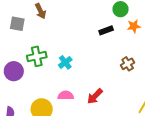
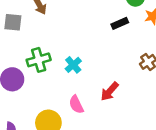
pink semicircle: (66, 95) -> (76, 104), turned -112
red arrow: (95, 96) -> (110, 91), moved

